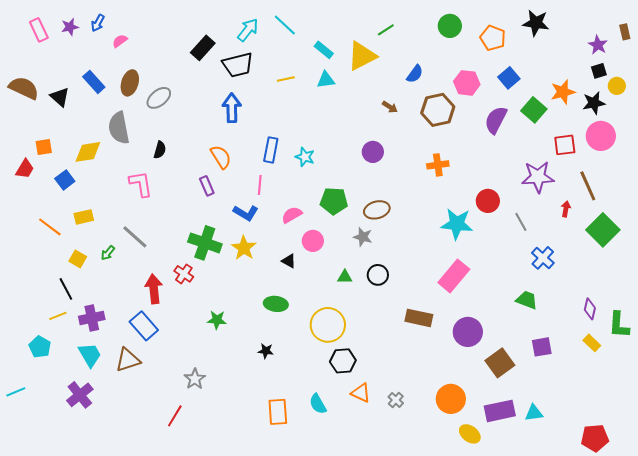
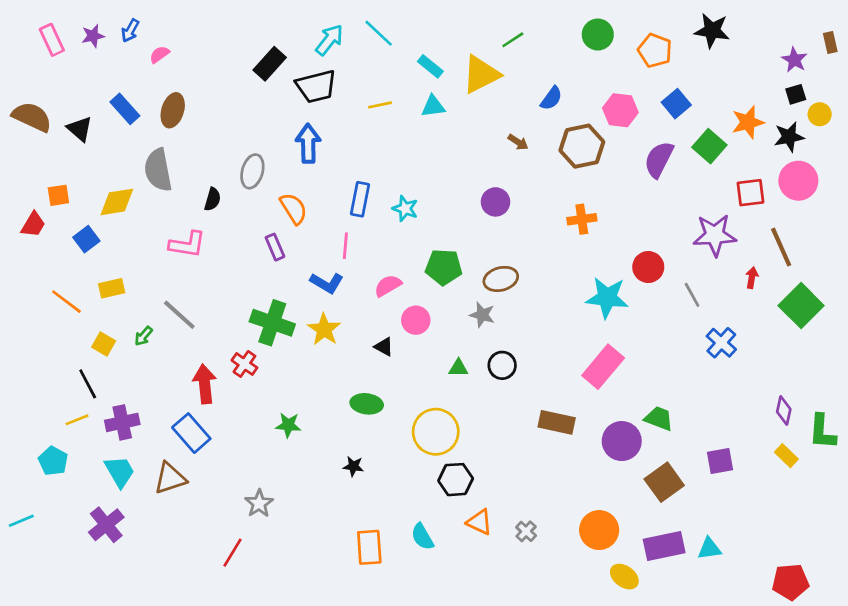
gray ellipse: (159, 98) -> (252, 171), moved, turned -35
pink L-shape: (141, 184) -> (187, 244), turned 108
green trapezoid: (527, 300) -> (659, 418), moved

